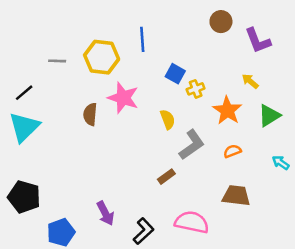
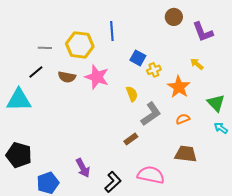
black line: (24, 93) -> (36, 72), moved
brown semicircle: (90, 114) -> (67, 77), moved, turned -84
green triangle: (269, 116) -> (216, 103), moved, turned -42
cyan triangle: (24, 127) -> (19, 100), turned 44

